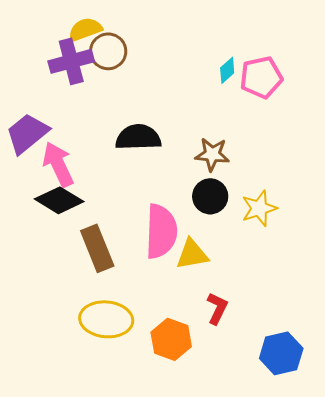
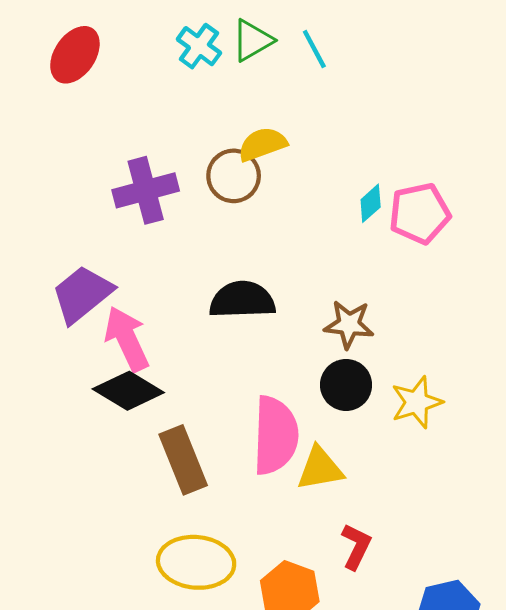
yellow semicircle: (85, 29) -> (262, 144), moved
brown circle: (108, 51) -> (234, 176), moved

